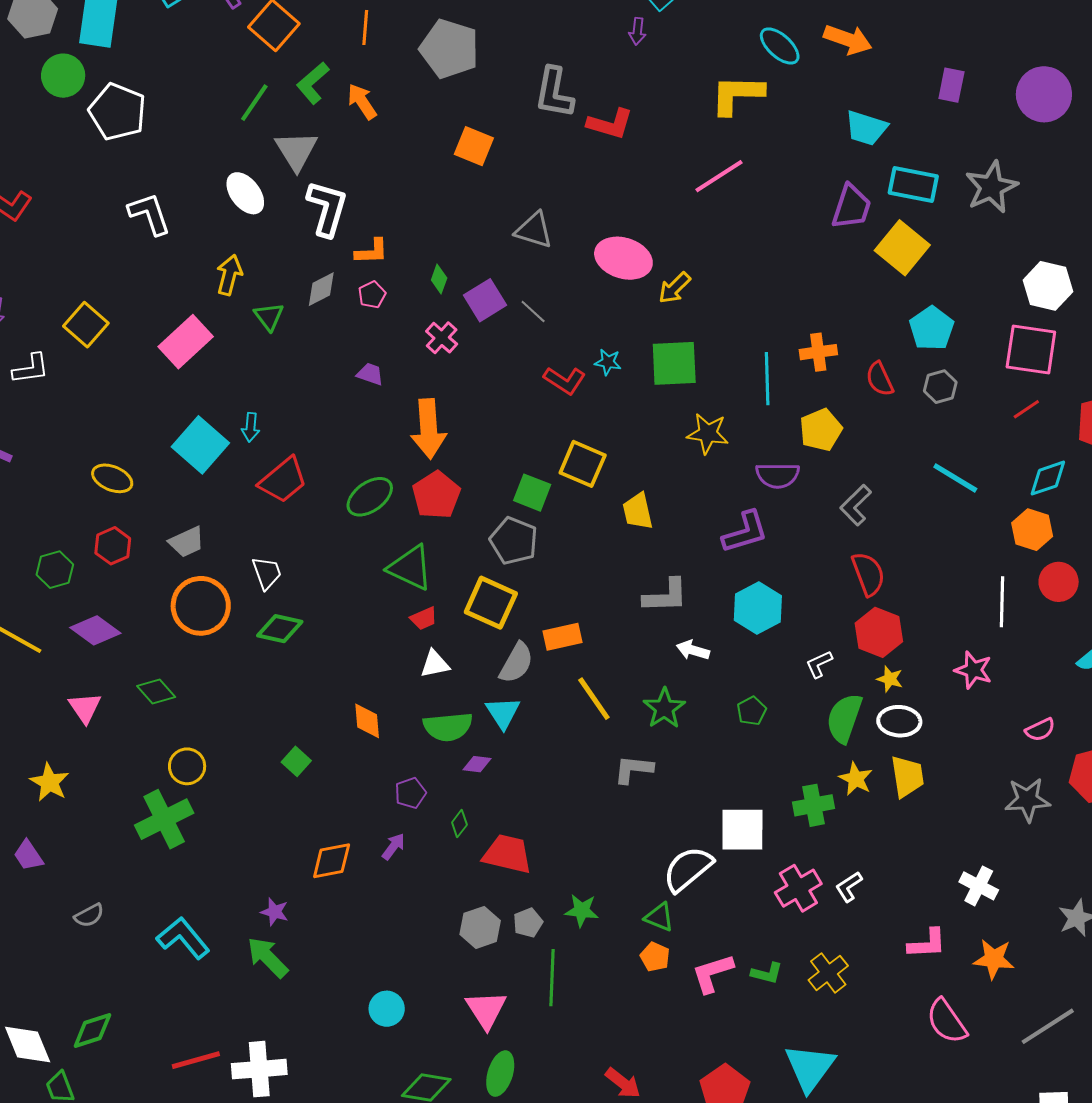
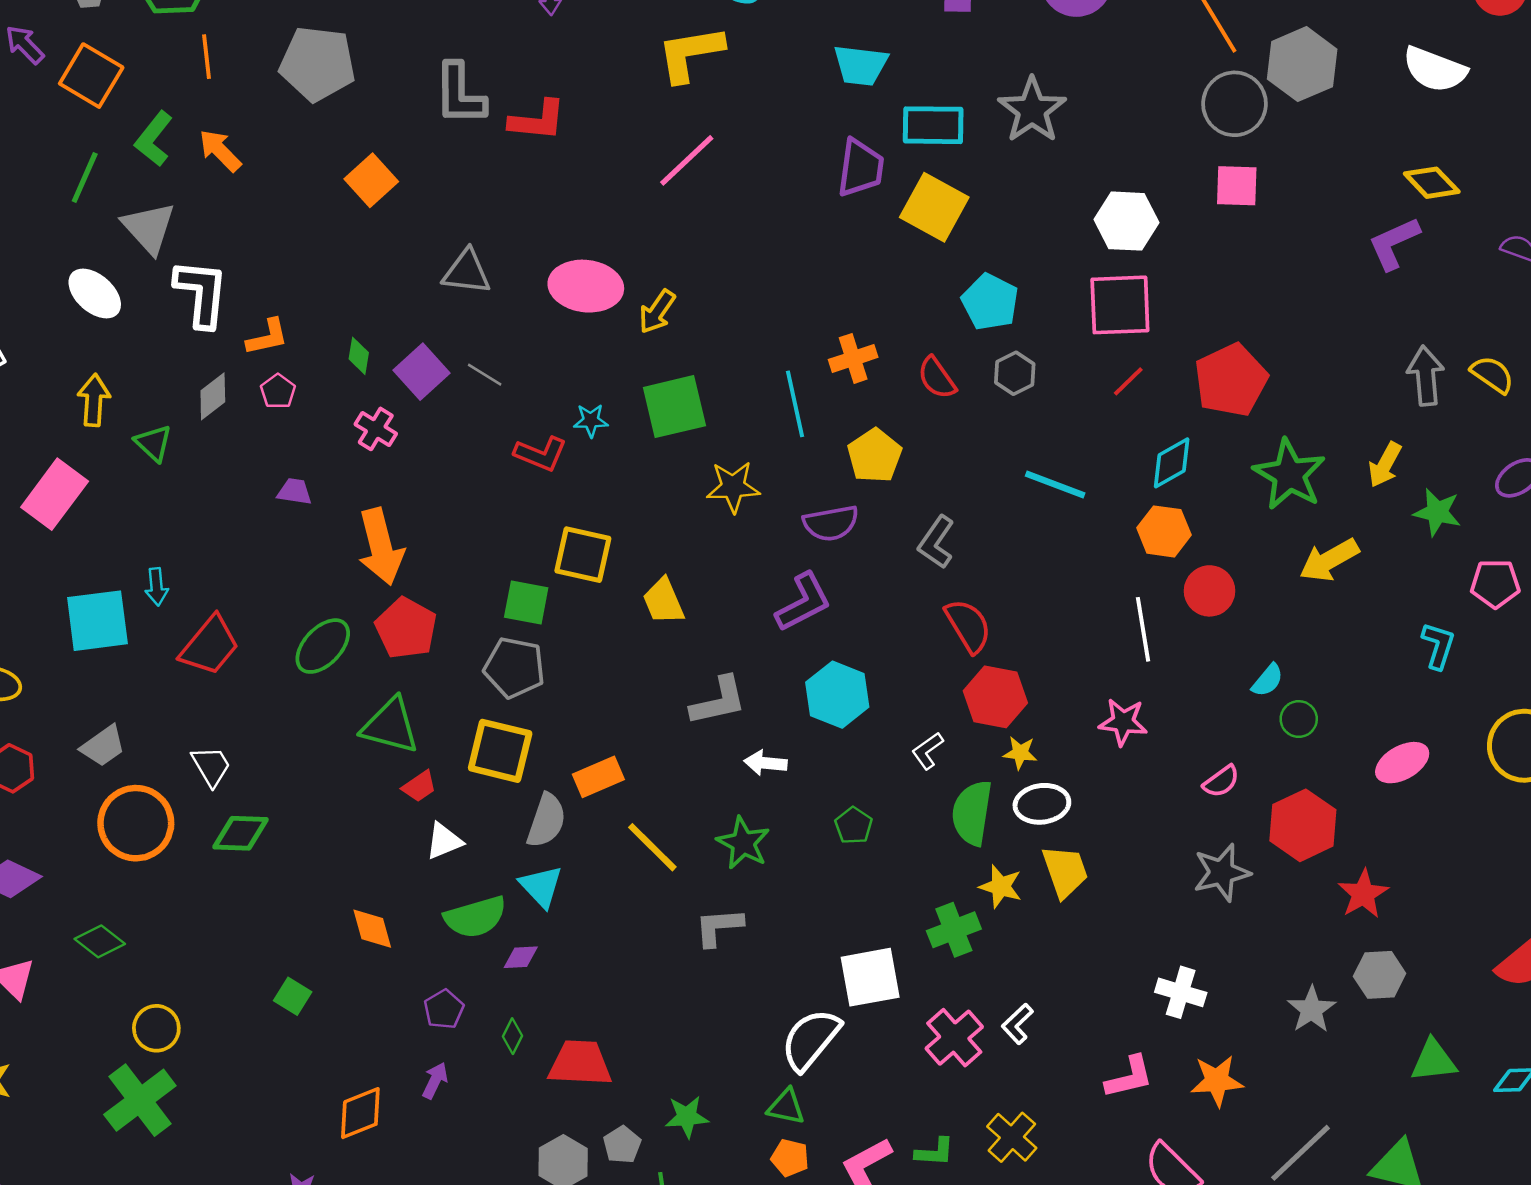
orange square: (474, 146) -> (371, 180), turned 36
cyan square: (200, 445) -> (97, 621), turned -38

